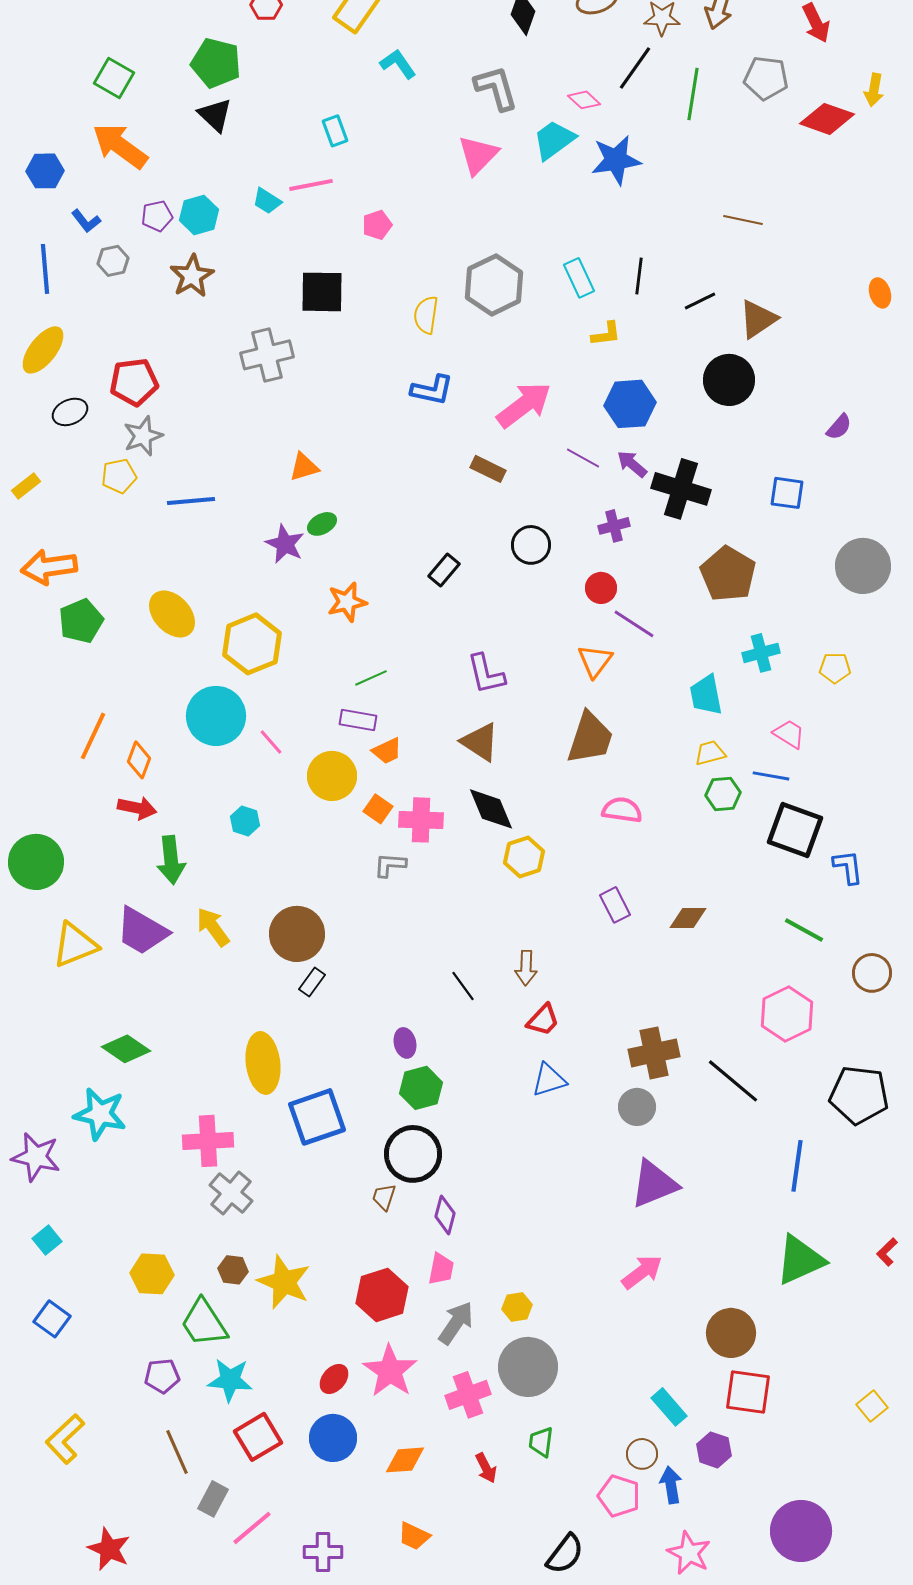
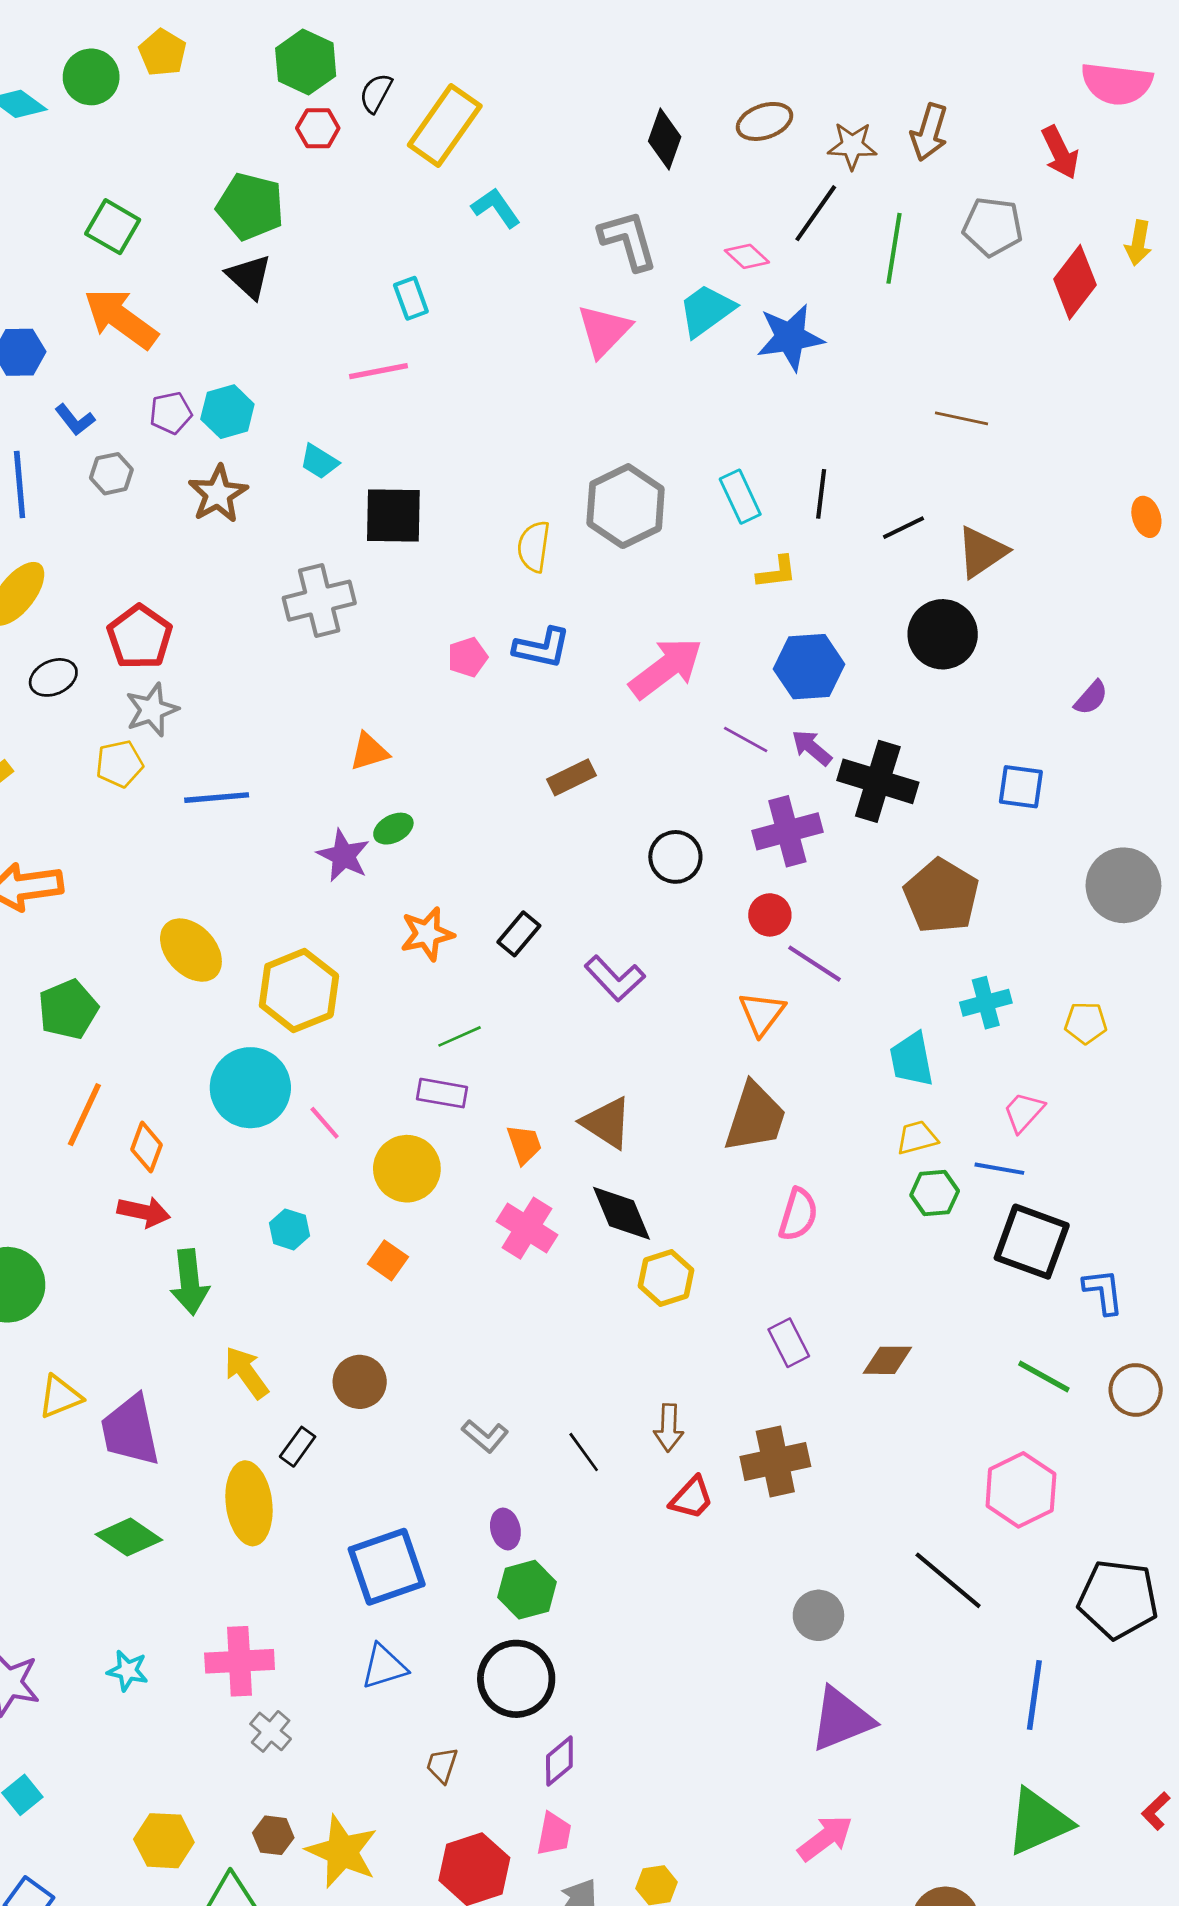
red diamond: (827, 119) -> (1075, 282), turned -72
cyan trapezoid: (267, 201) -> (319, 462), moved
pink pentagon: (377, 225) -> (468, 657), moved
red pentagon: (134, 382) -> (140, 637), turned -30
brown rectangle: (488, 469) -> (572, 777), moved, turned -52
purple cross: (614, 526) -> (787, 831), size x1.6
black rectangle: (444, 570) -> (519, 934), moved
green pentagon: (81, 621) -> (68, 1009), moved
purple L-shape: (486, 674) -> (615, 978), moved, turned -30
pink trapezoid: (789, 734) -> (1024, 1112), turned -80
orange trapezoid: (387, 751) -> (524, 1144), moved, turned -84
orange square: (378, 809) -> (388, 1260), moved
pink semicircle: (622, 810) -> (798, 1215), turned 99
pink cross: (421, 820) -> (527, 1228), turned 30
gray L-shape: (390, 865) -> (485, 1436), moved, turned -144
purple trapezoid: (142, 931) -> (130, 1430), moved, turned 48
brown circle: (297, 934) -> (360, 1382), size x0.7
yellow triangle: (75, 945) -> (60, 1397), size x0.7
brown circle: (872, 973) -> (1136, 1390), moved
black rectangle: (312, 982) -> (298, 1447), moved
brown cross: (654, 1053) -> (775, 1462), moved
yellow ellipse: (263, 1063) -> (249, 1503), moved
blue triangle: (549, 1080) -> (384, 1667), moved
cyan star: (100, 1114) -> (128, 1671), moved, size x0.6
blue square: (317, 1117) -> (387, 1567), moved
gray cross: (231, 1193) -> (271, 1731), size x0.7
brown trapezoid: (384, 1197) -> (442, 1765), moved
purple diamond: (445, 1215) -> (559, 1761), turned 36

